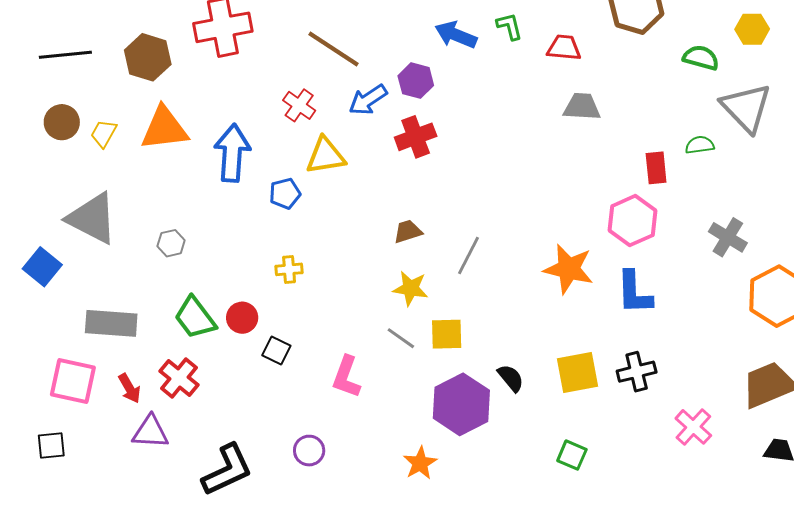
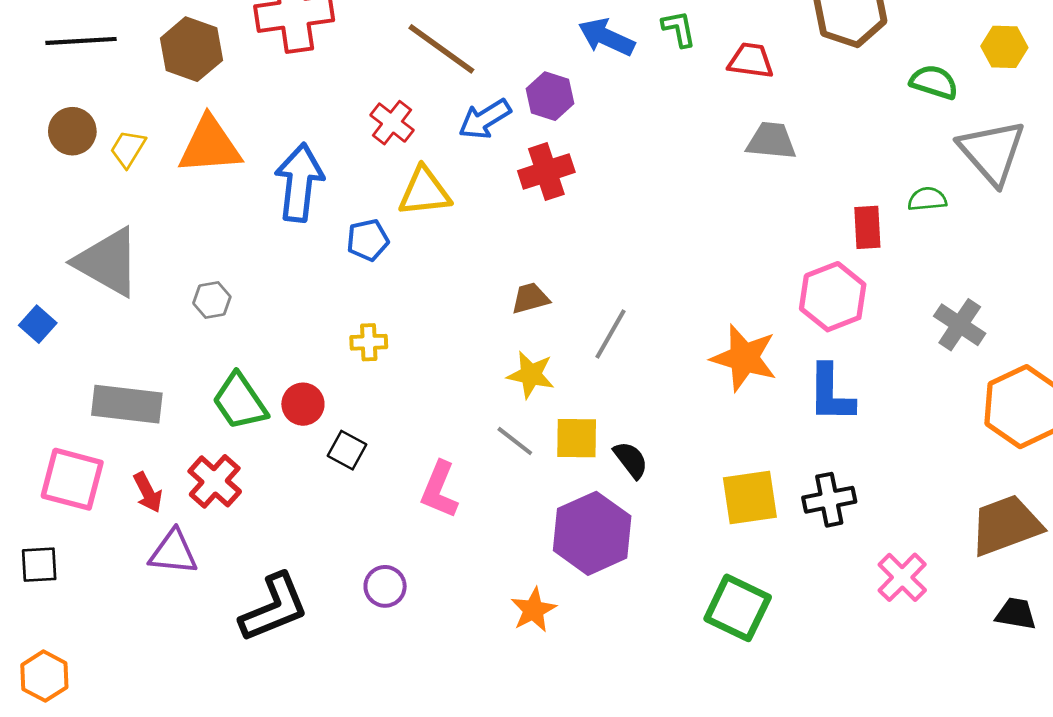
blue square: (42, 267) -> (38, 324), size x0.7
black semicircle: (511, 378) -> (631, 460), moved
green square: (572, 455) -> (738, 608), size x1.6

